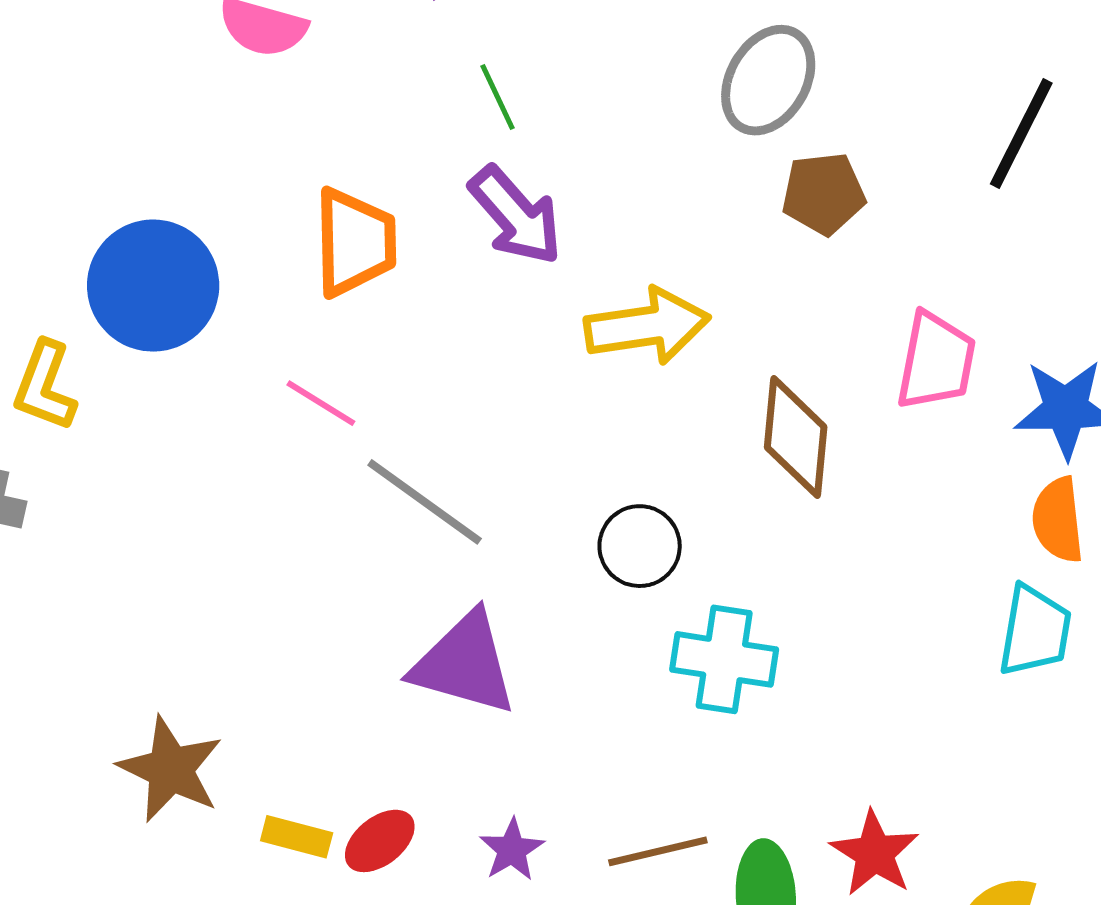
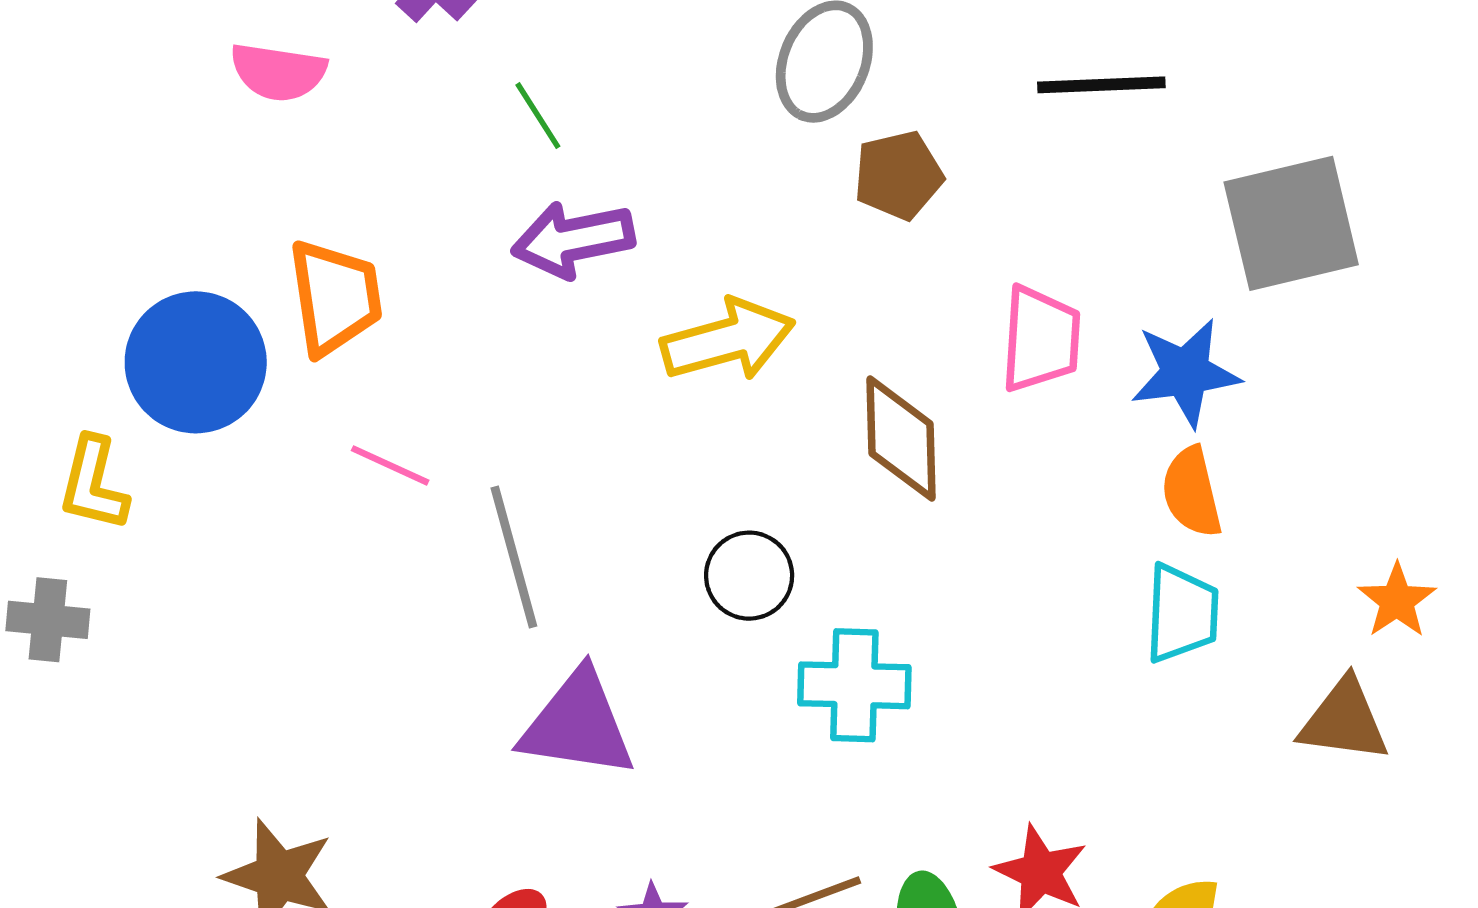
black line: (1021, 134) -> (1101, 85), turned 68
purple arrow: (516, 216) -> (573, 240), turned 127
orange trapezoid: (355, 242) -> (335, 297), moved
gray line: (425, 502) -> (514, 557), turned 46

